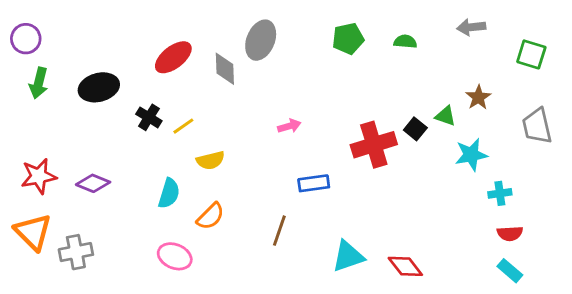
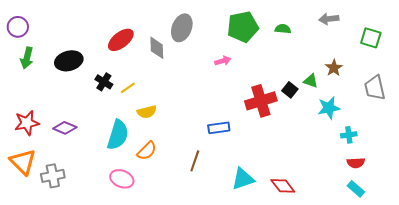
green pentagon: (348, 39) -> (243, 27), size x1.4
pink arrow: (289, 126) -> (223, 61), moved
cyan semicircle: (169, 193) -> (118, 135), size x1.4

